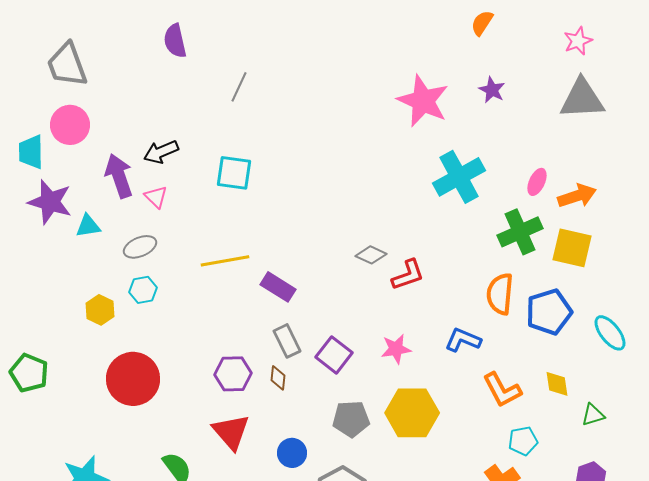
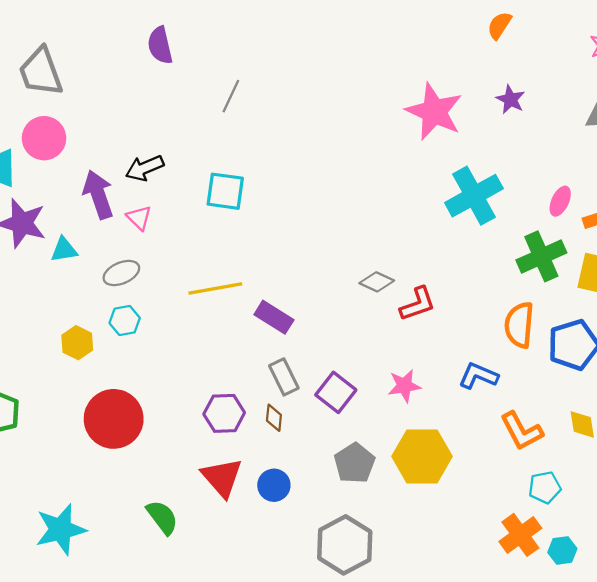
gray pentagon: (351, 419) -> (355, 463), turned -30
blue circle: (292, 453) -> (274, 485), moved

